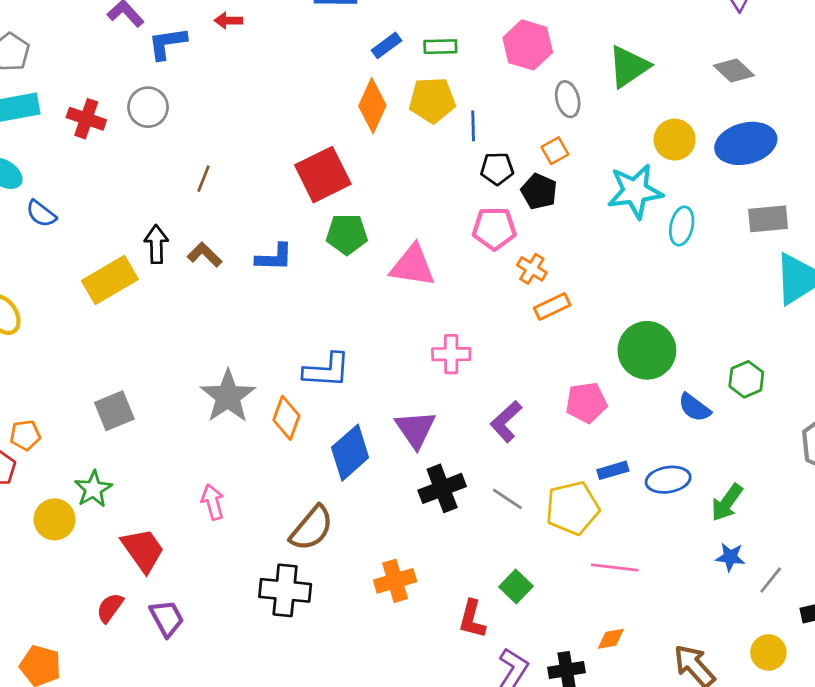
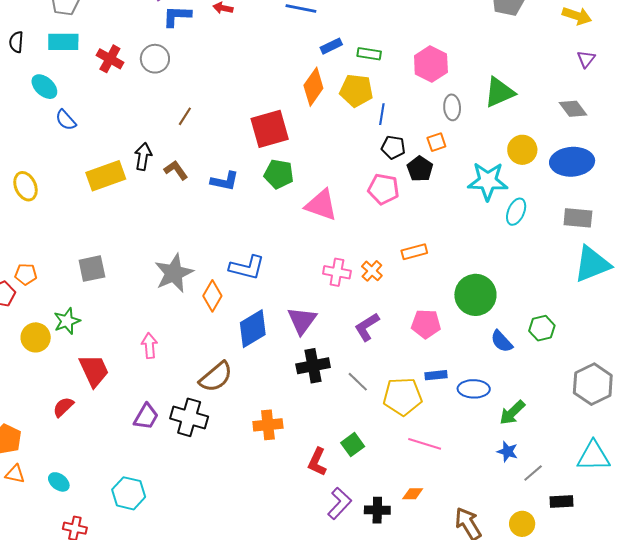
orange cross: (532, 269) -> (372, 271), moved
purple trapezoid: (167, 618) -> (146, 417), moved, turned 48

